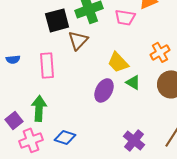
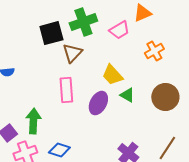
pink trapezoid: (125, 17) -> (119, 30), turned -40
orange cross: (160, 52) -> (154, 51), moved
pink rectangle: (47, 65) -> (66, 90), moved

